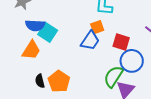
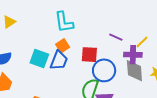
cyan square: (48, 32) -> (39, 59), moved

